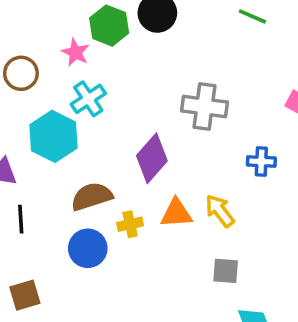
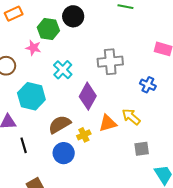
cyan cross: (88, 99) -> (63, 70), moved
blue cross: (261, 162) -> (148, 85), turned 35

